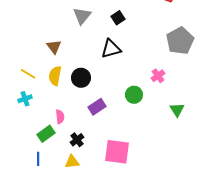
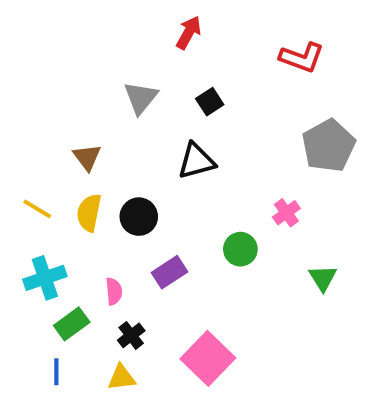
cyan cross: (25, 99) -> (45, 278), moved, size x1.5
pink semicircle: (60, 117) -> (114, 291), moved
pink square: (117, 152) -> (208, 358), turned 36

